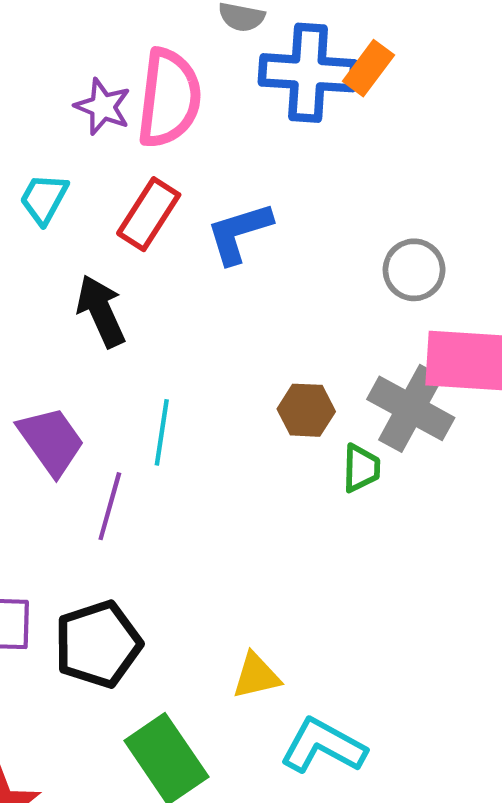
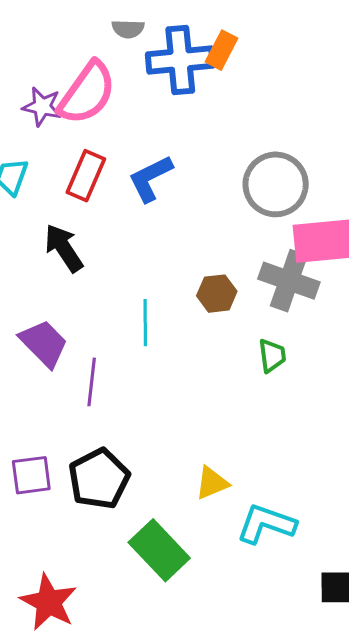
pink semicircle: (169, 98) -> (87, 93), turned 38
gray circle: (414, 270) -> (276, 184), size x1.5
cyan line: (162, 432) -> (145, 323), moved
green trapezoid: (361, 468) -> (272, 356), moved

